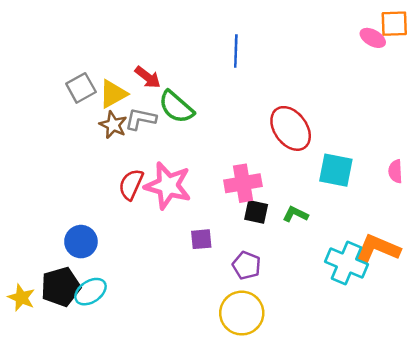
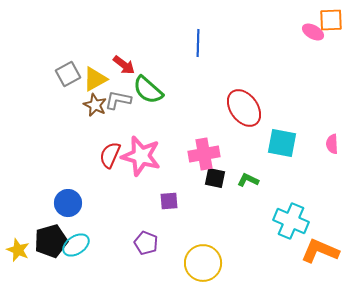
orange L-shape: (378, 249) -> (320, 251), moved
purple pentagon: (247, 265) -> (146, 243), moved

